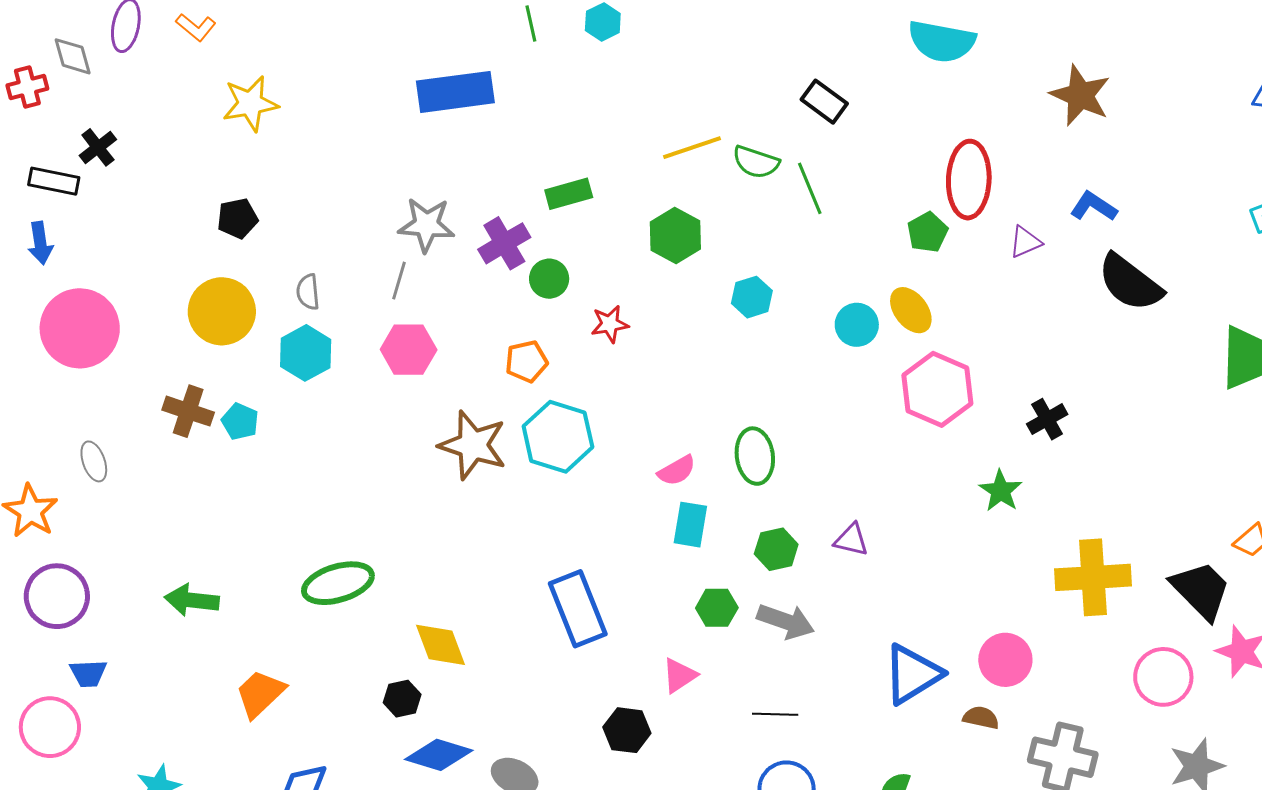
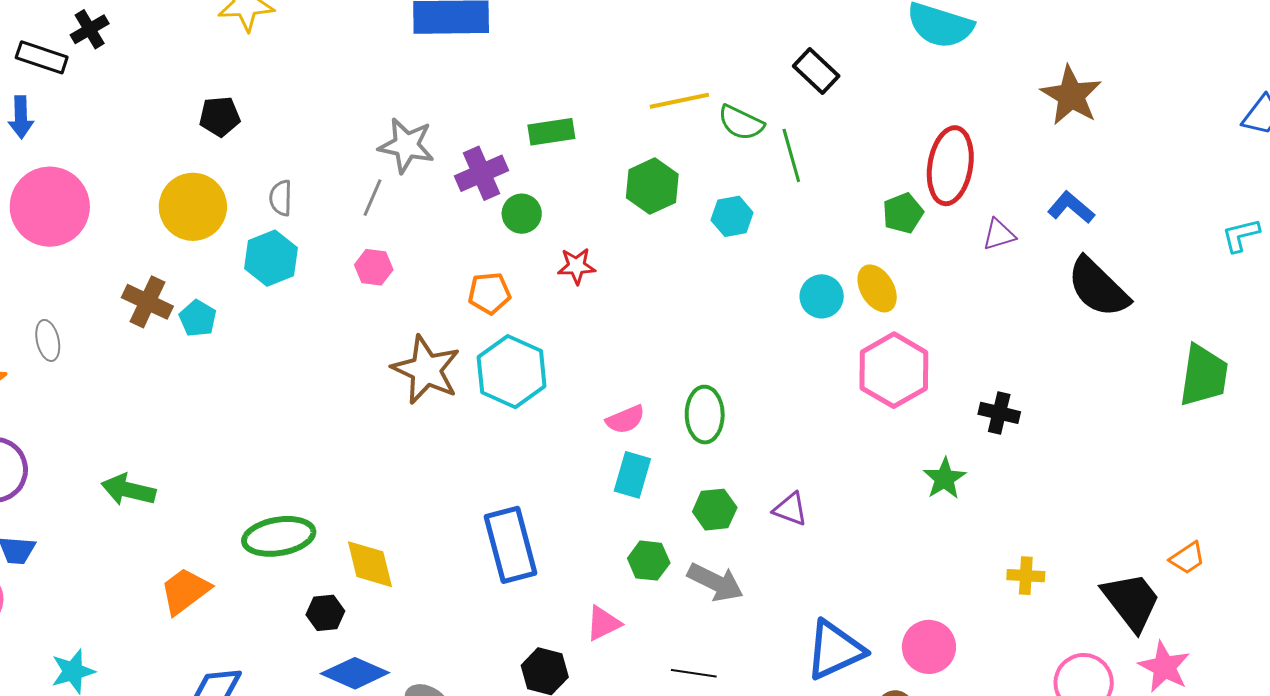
cyan hexagon: (752, 297) -> (732, 216), moved
pink hexagon: (409, 350) -> (374, 267), size x0.7
black cross: (1047, 419) -> (999, 413), turned 36
yellow cross: (1093, 577) -> (1026, 576), size x0.5
green ellipse: (338, 583) -> (279, 536), moved

